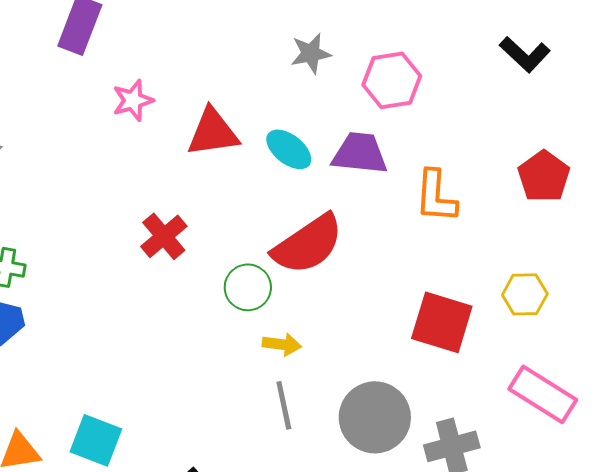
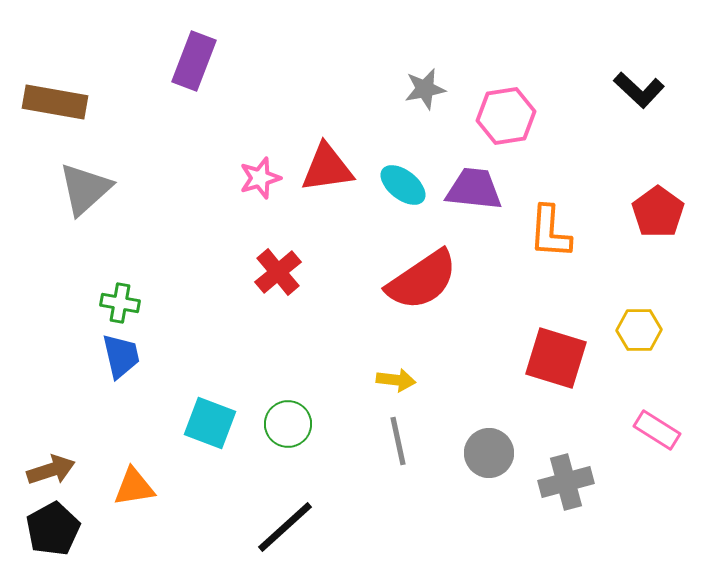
pink star: (133, 100) -> (260, 178), moved
green circle: (248, 287) -> (288, 424), moved
pink rectangle: (543, 394) -> (657, 430), size x0.7
gray circle: (375, 417) -> (489, 453), size x0.7
cyan square: (96, 440) -> (210, 423), moved

